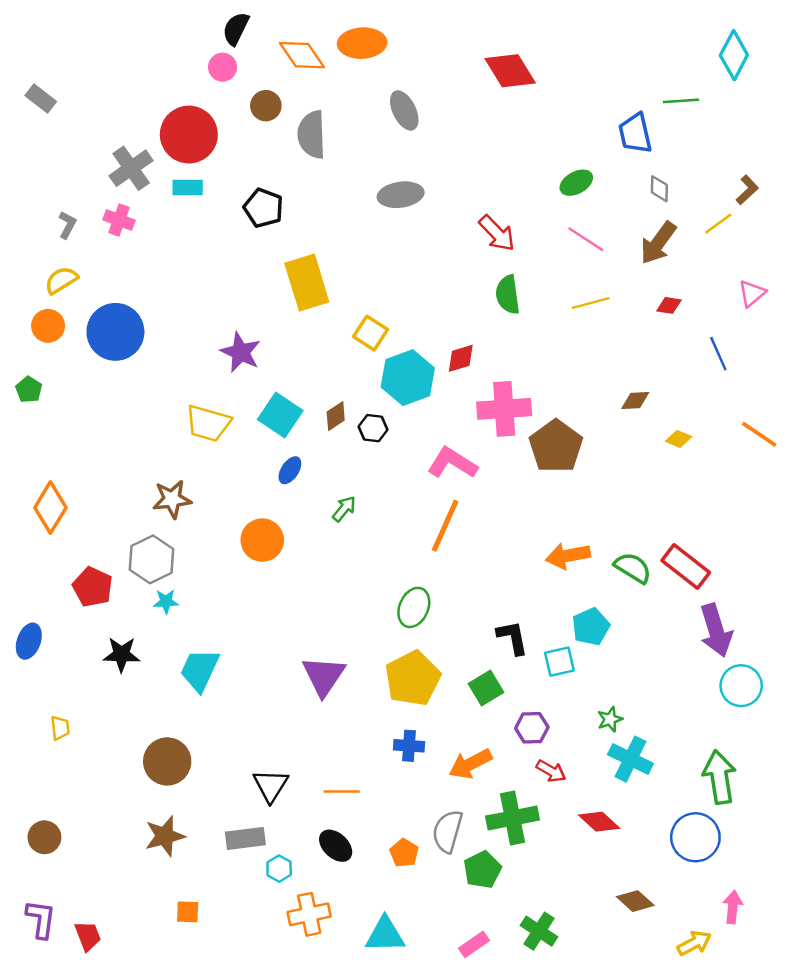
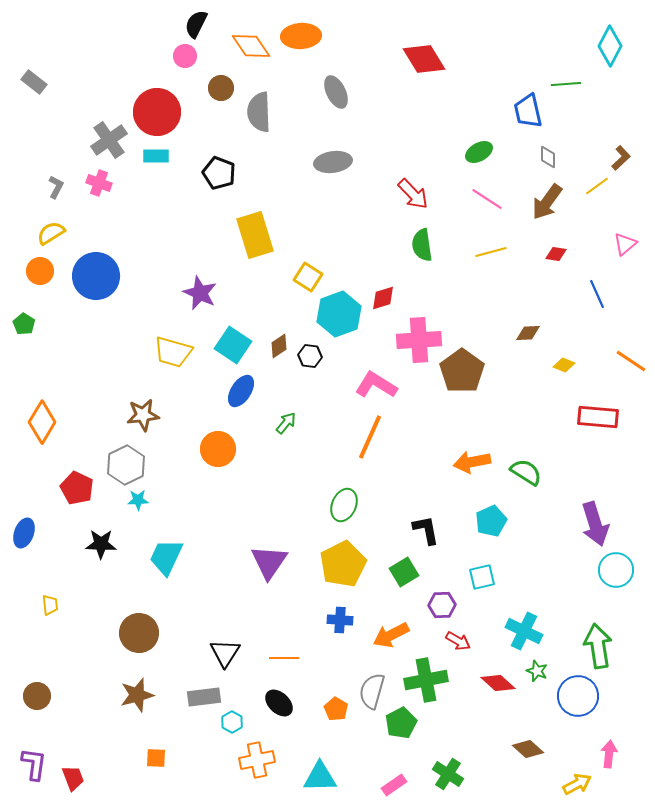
blue ellipse: (290, 470) -> (241, 391), size x1.4
red rectangle: (686, 567) -> (598, 417), moved, turned -33
cyan square: (559, 662) -> (482, 577), moved
green star: (610, 719) -> (537, 671), moved, turned -30

